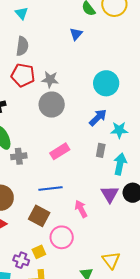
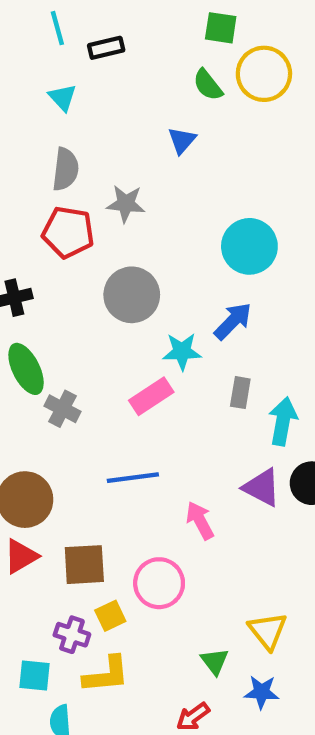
gray star: (50, 80) -> (126, 204), moved
cyan star: (119, 130) -> (182, 351), moved
gray cross: (19, 156) -> (63, 409), turned 35
purple triangle: (110, 194) -> (262, 487), turned -30
brown square: (39, 216) -> (84, 565), moved, turned -30

